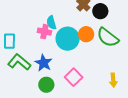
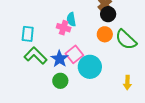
black circle: (100, 11) -> (108, 14), moved
cyan circle: (68, 39) -> (90, 67), moved
pink square: (74, 77) -> (74, 54), moved

